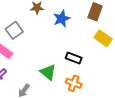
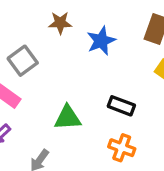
green triangle: (48, 72) -> (68, 118), moved, turned -42

